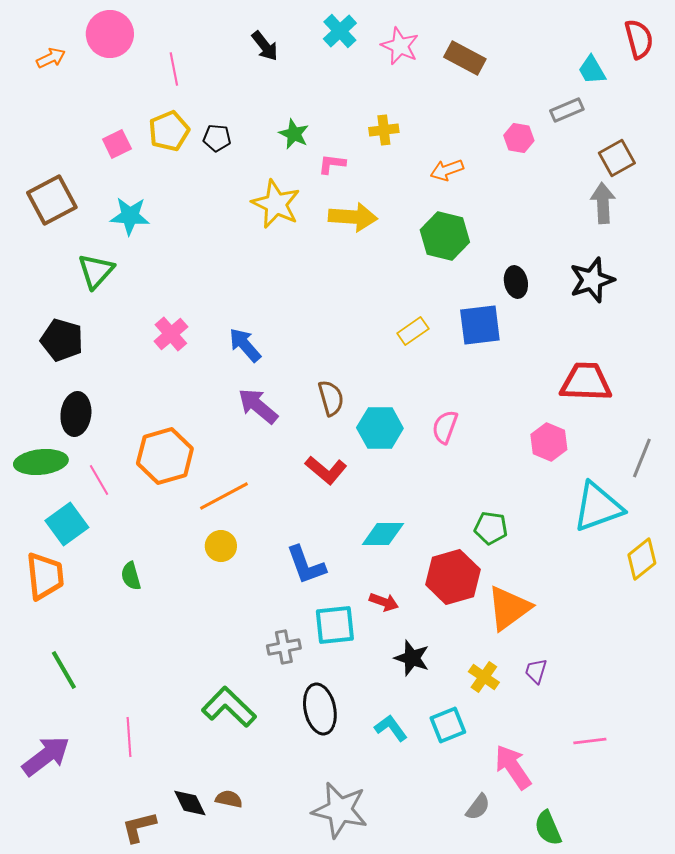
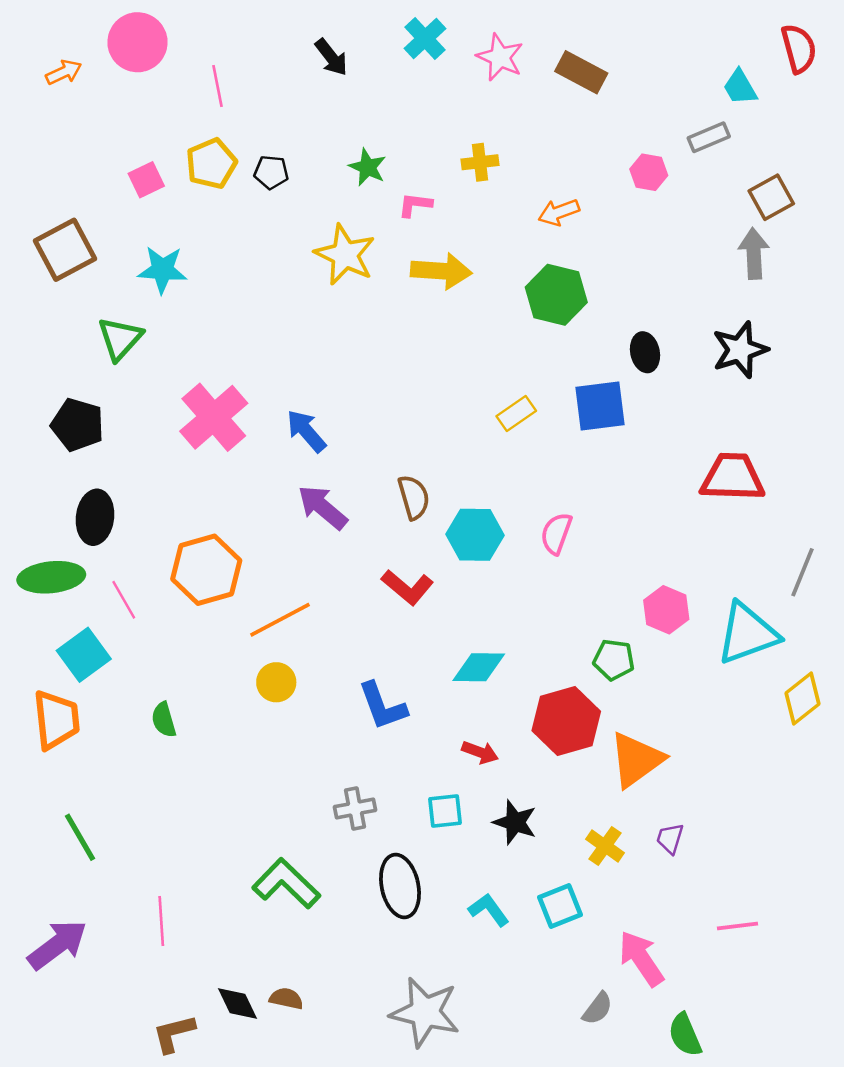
pink cross: (171, 334) -> (214, 417), size x1.6
pink hexagon: (549, 442) -> (666, 610), moved
cyan square: (335, 625) -> (445, 811), moved, size x0.7

